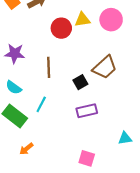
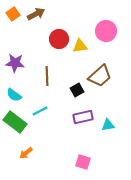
yellow triangle: (82, 20) -> (80, 46), moved
cyan line: (41, 104) -> (40, 111), turned 35
cyan triangle: (125, 138) -> (108, 125), moved

